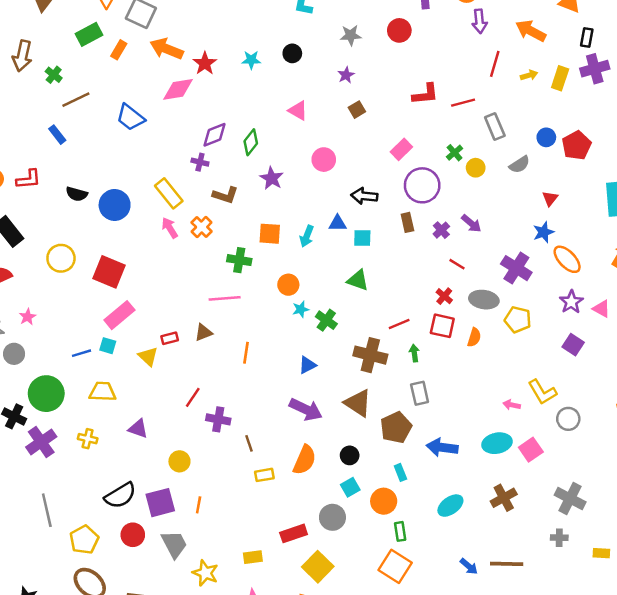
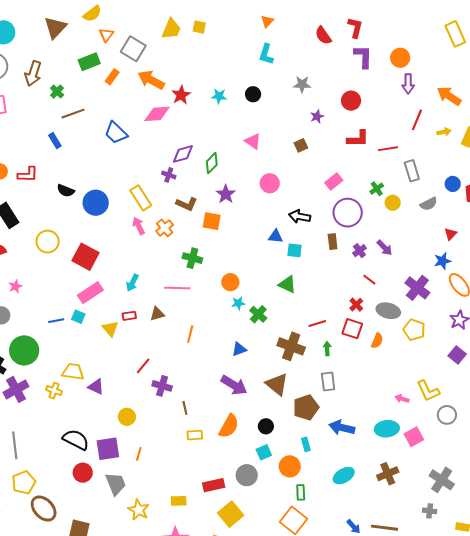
red circle: (399, 30) -> (351, 101), moved
purple star: (346, 75) -> (317, 116), moved
orange square: (270, 234) -> (212, 221), moved
cyan arrow: (307, 236) -> (132, 283), moved
yellow trapezoid: (103, 392) -> (73, 372), moved
black semicircle: (120, 496) -> (76, 440), turned -128
yellow pentagon: (84, 540) -> (24, 482), moved

